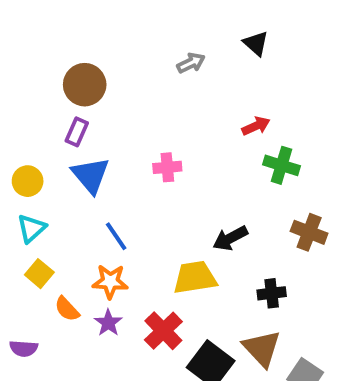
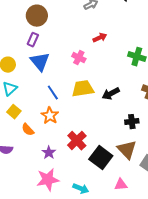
red arrow: (256, 126) -> (100, 38), moved
pink cross: (167, 167) -> (79, 58), turned 32
yellow trapezoid: (195, 278) -> (83, 89), moved
orange star: (110, 281) -> (50, 116), turned 30
purple star: (108, 323) -> (49, 153), moved

